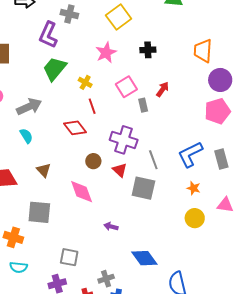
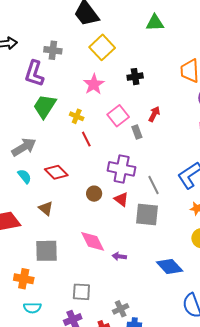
red diamond: (75, 128) -> (56, 172), moved
pink diamond: (82, 192) -> (93, 241), moved
blue diamond: (144, 258) -> (170, 267), moved

